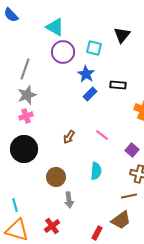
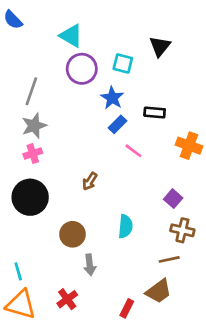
pink line: (102, 135) -> (133, 151), moved

